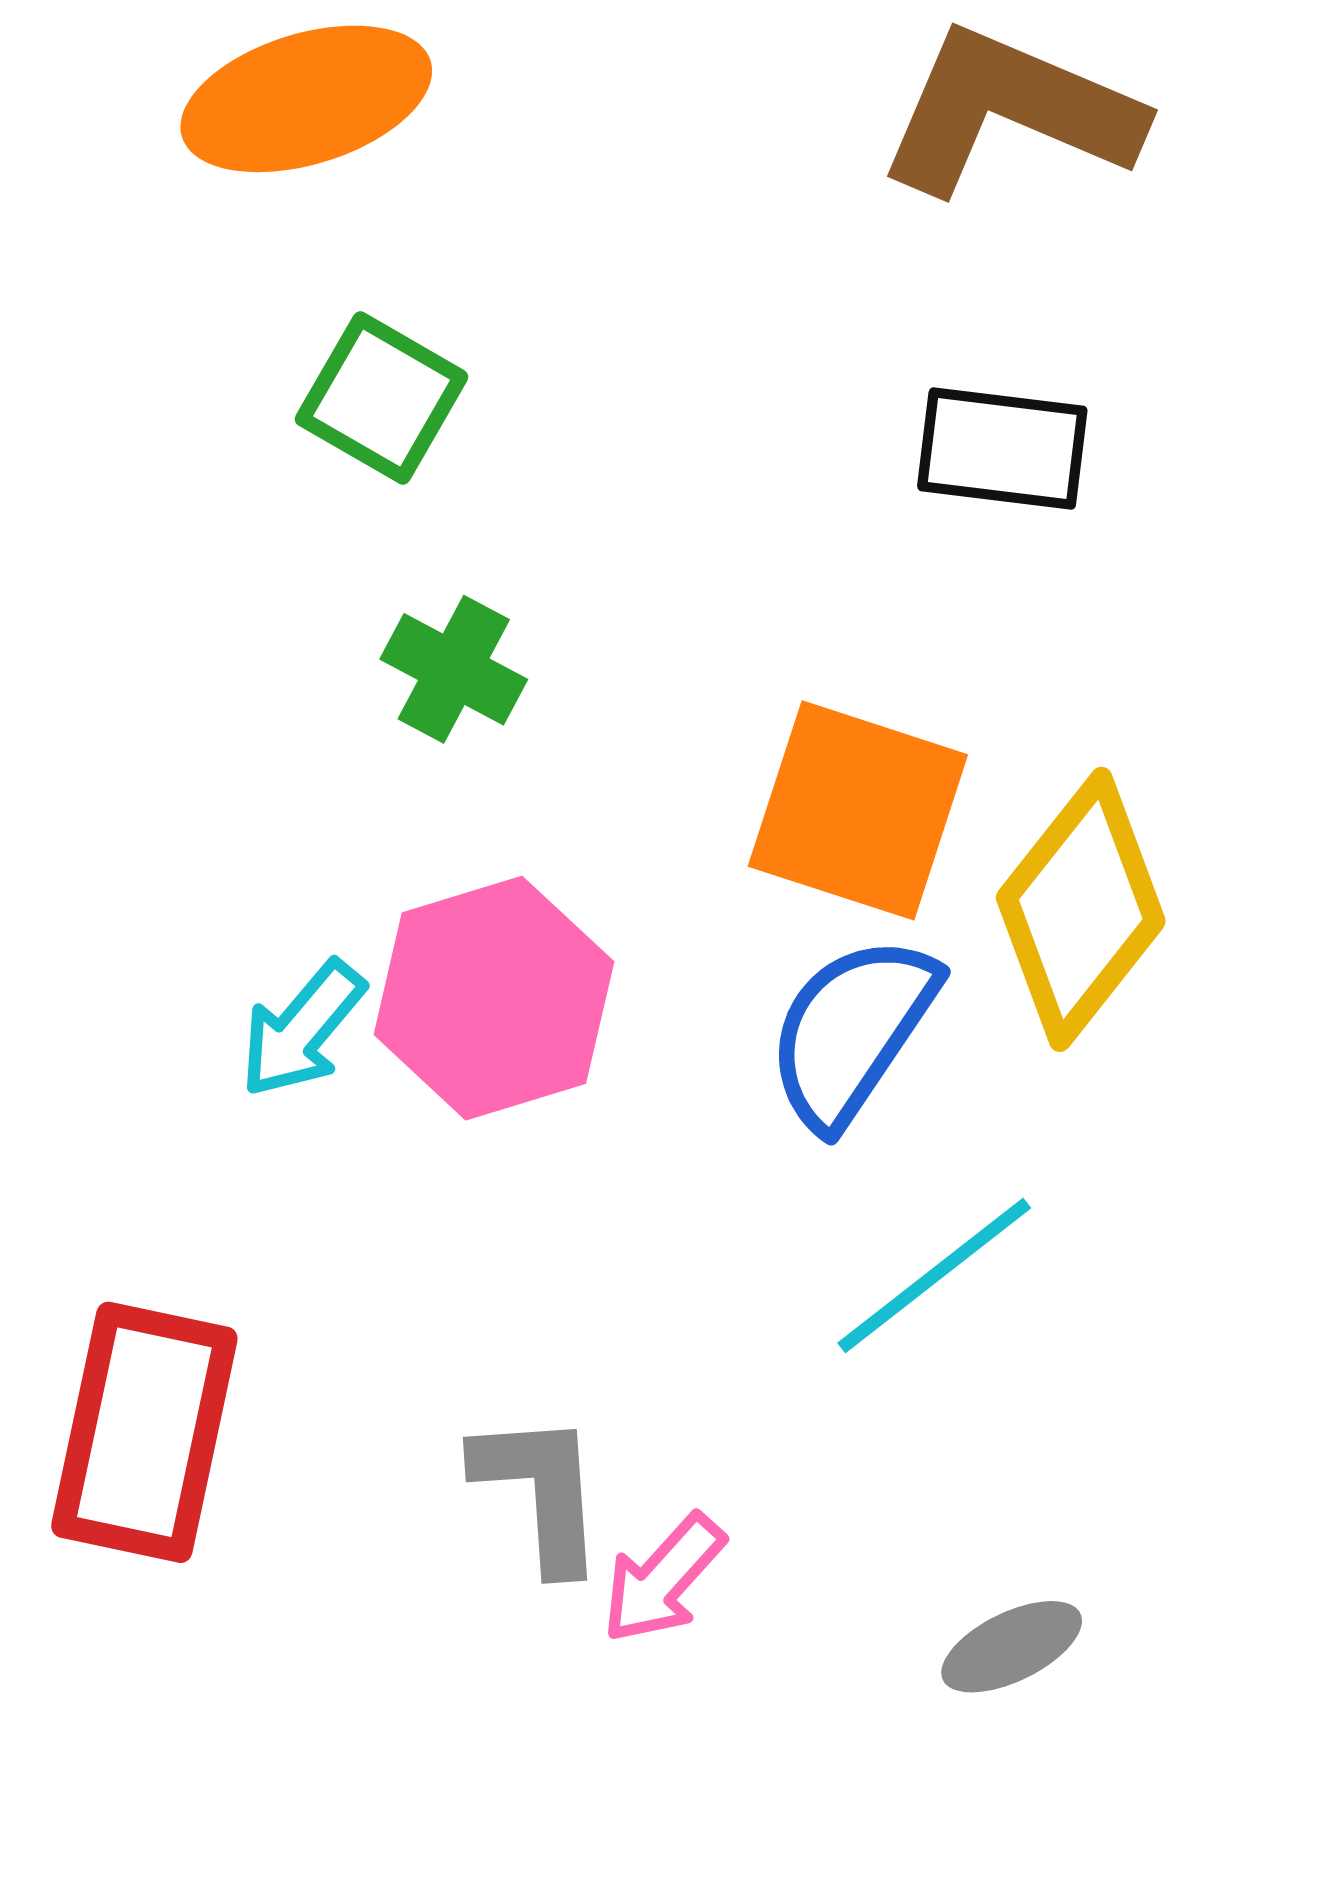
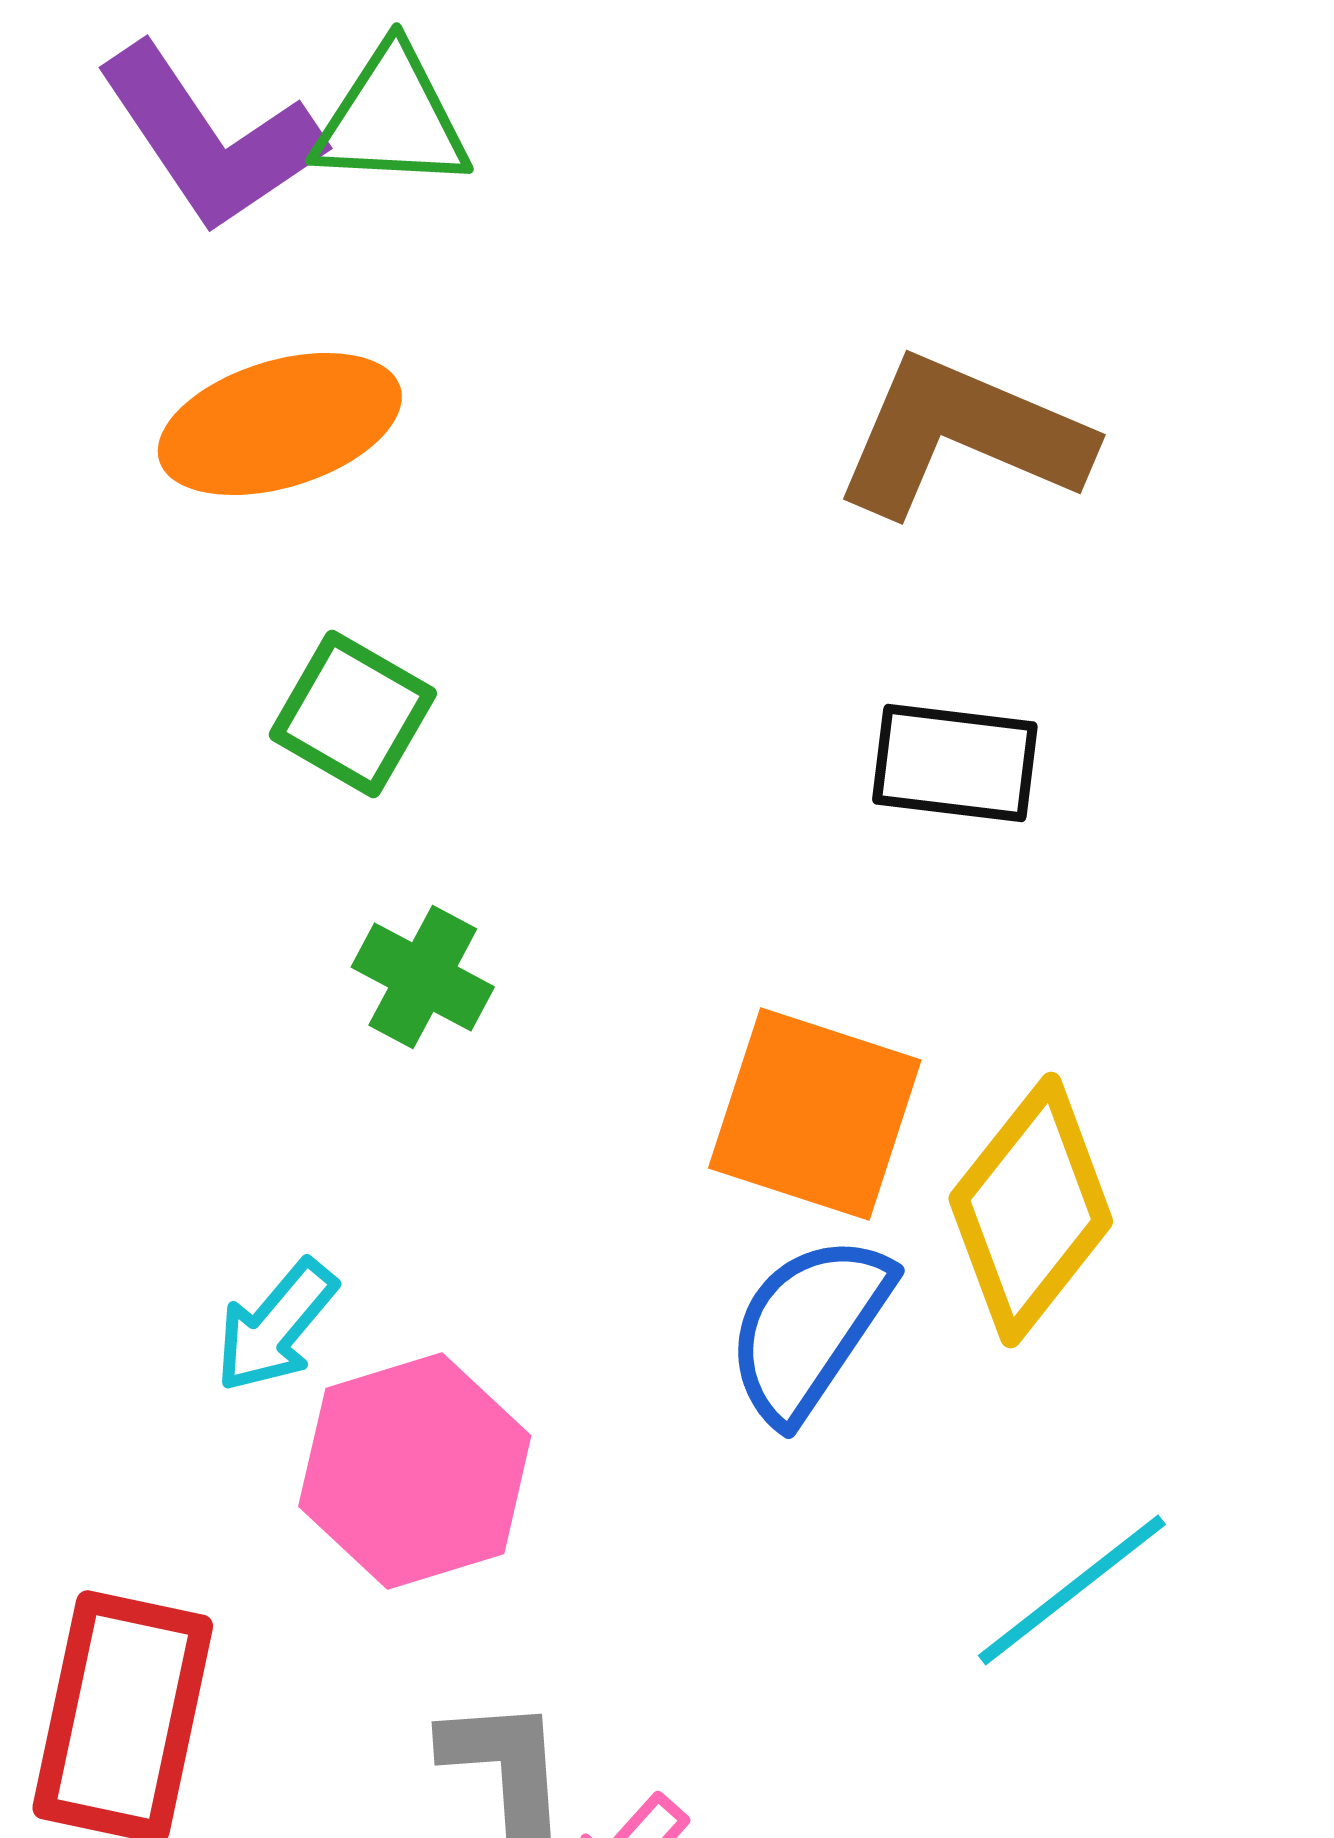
pink hexagon: (494, 998) -> (415, 1471), moved
cyan line: (934, 1276) -> (1072, 1590), moved

